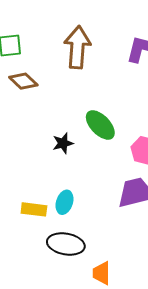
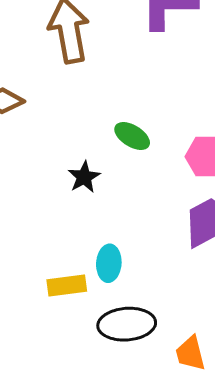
green ellipse: (100, 125) -> (132, 136), size x0.7

